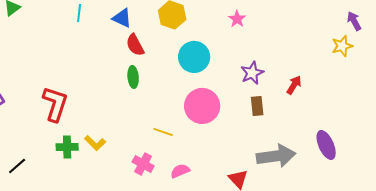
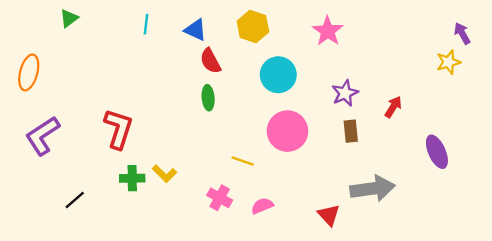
pink star: (237, 19) -> (328, 31), size x1.5
purple ellipse: (326, 145) -> (437, 152), moved

